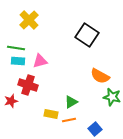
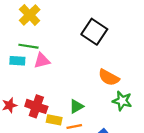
green line: (16, 48) -> (28, 46), moved
red cross: (28, 85) -> (36, 106), moved

